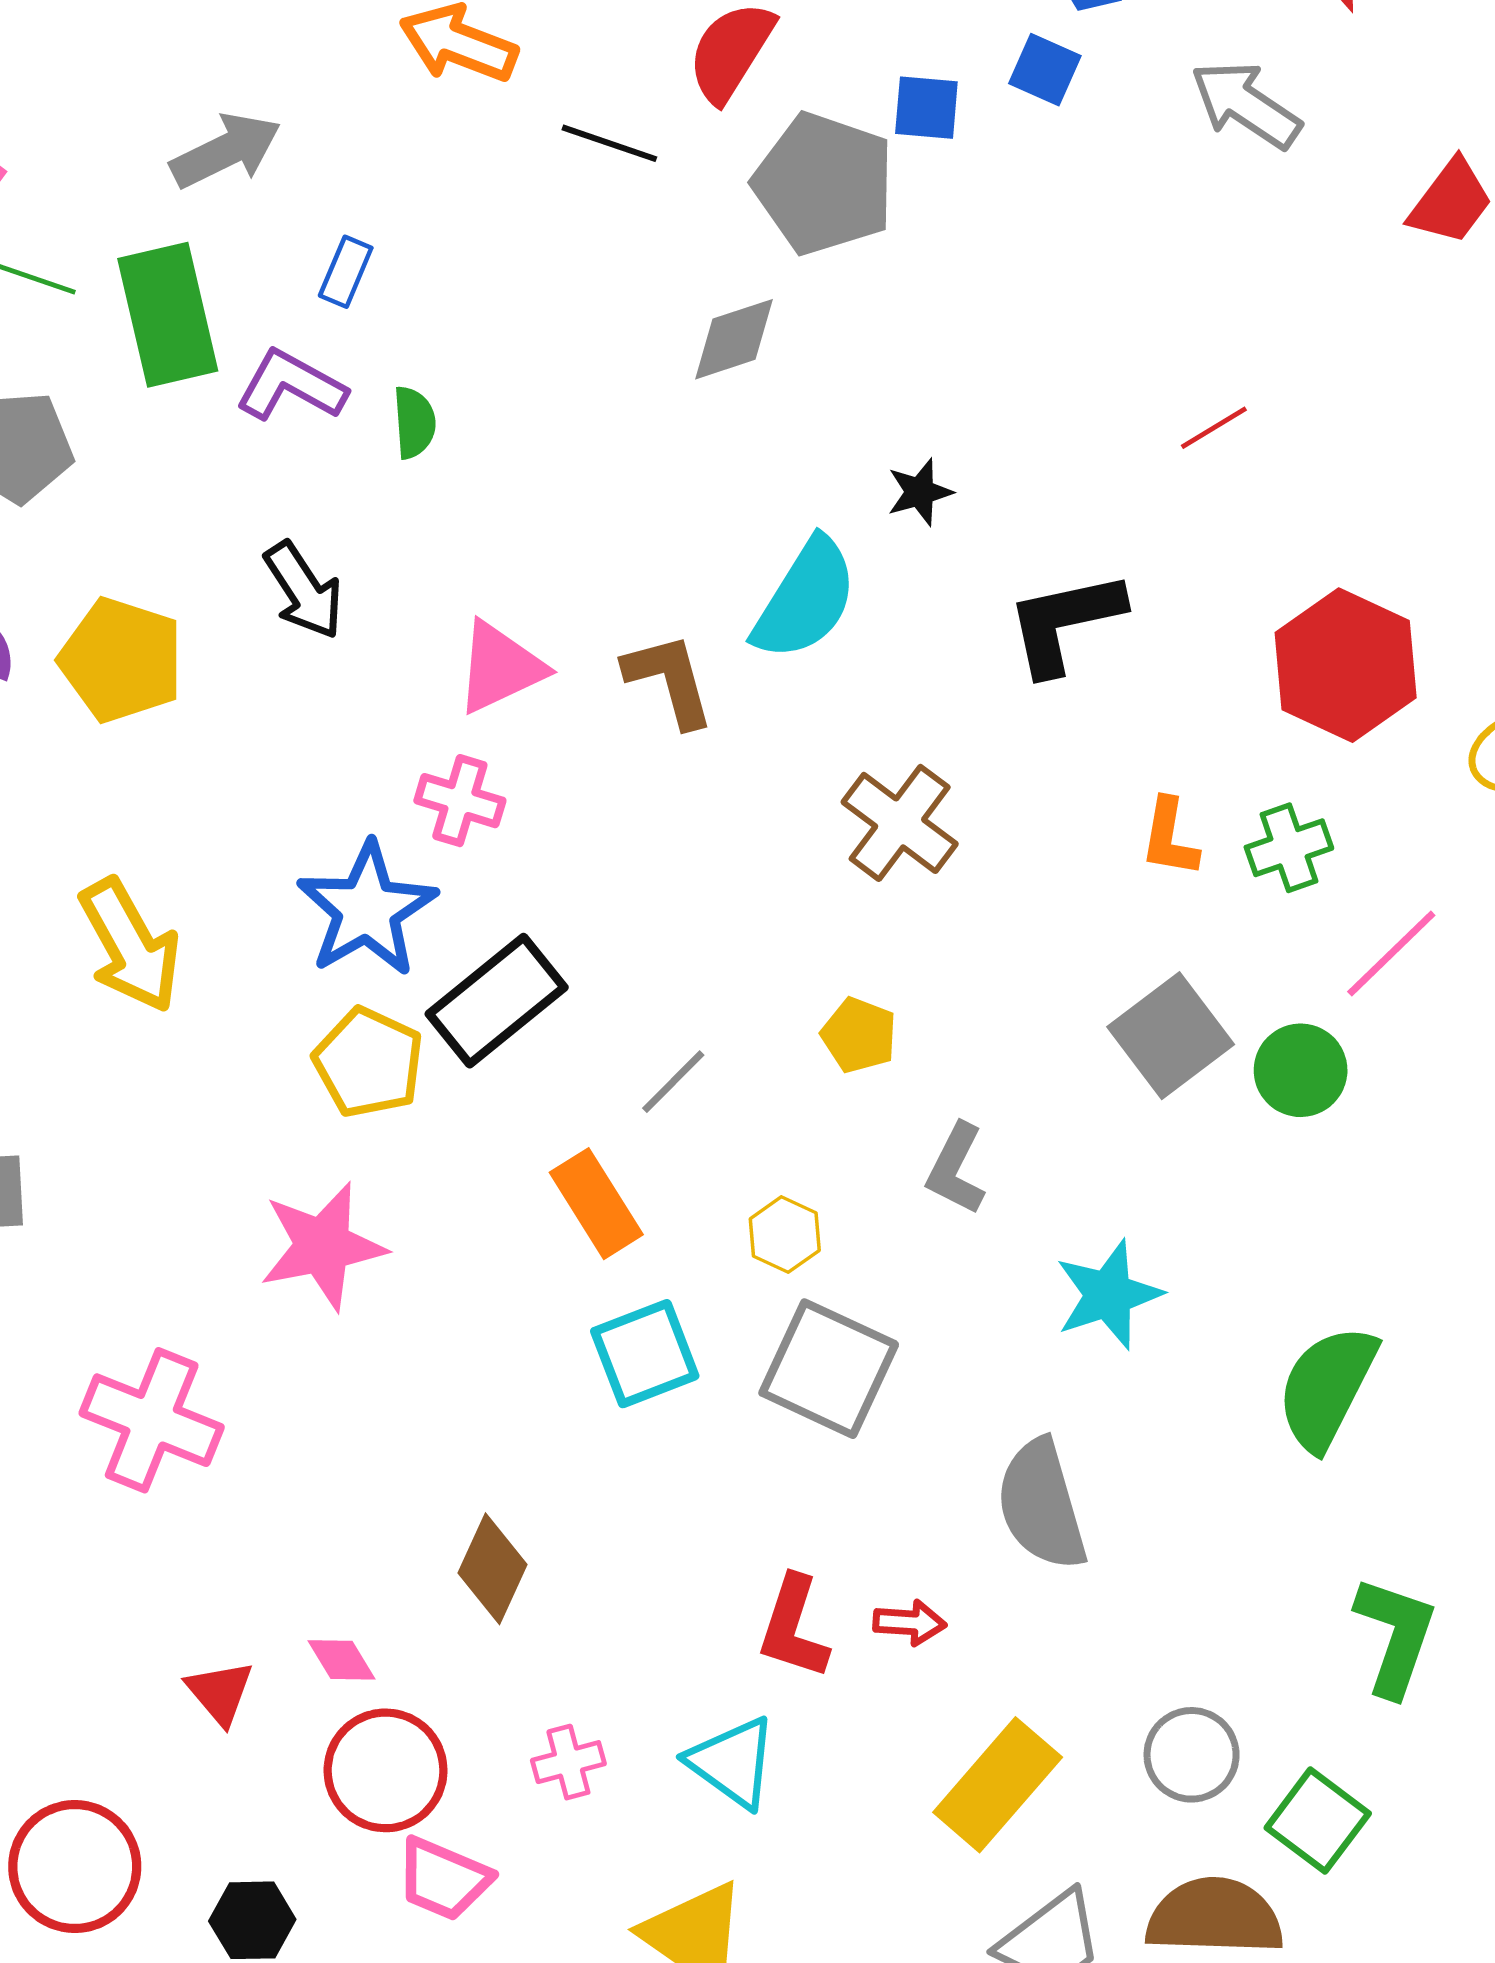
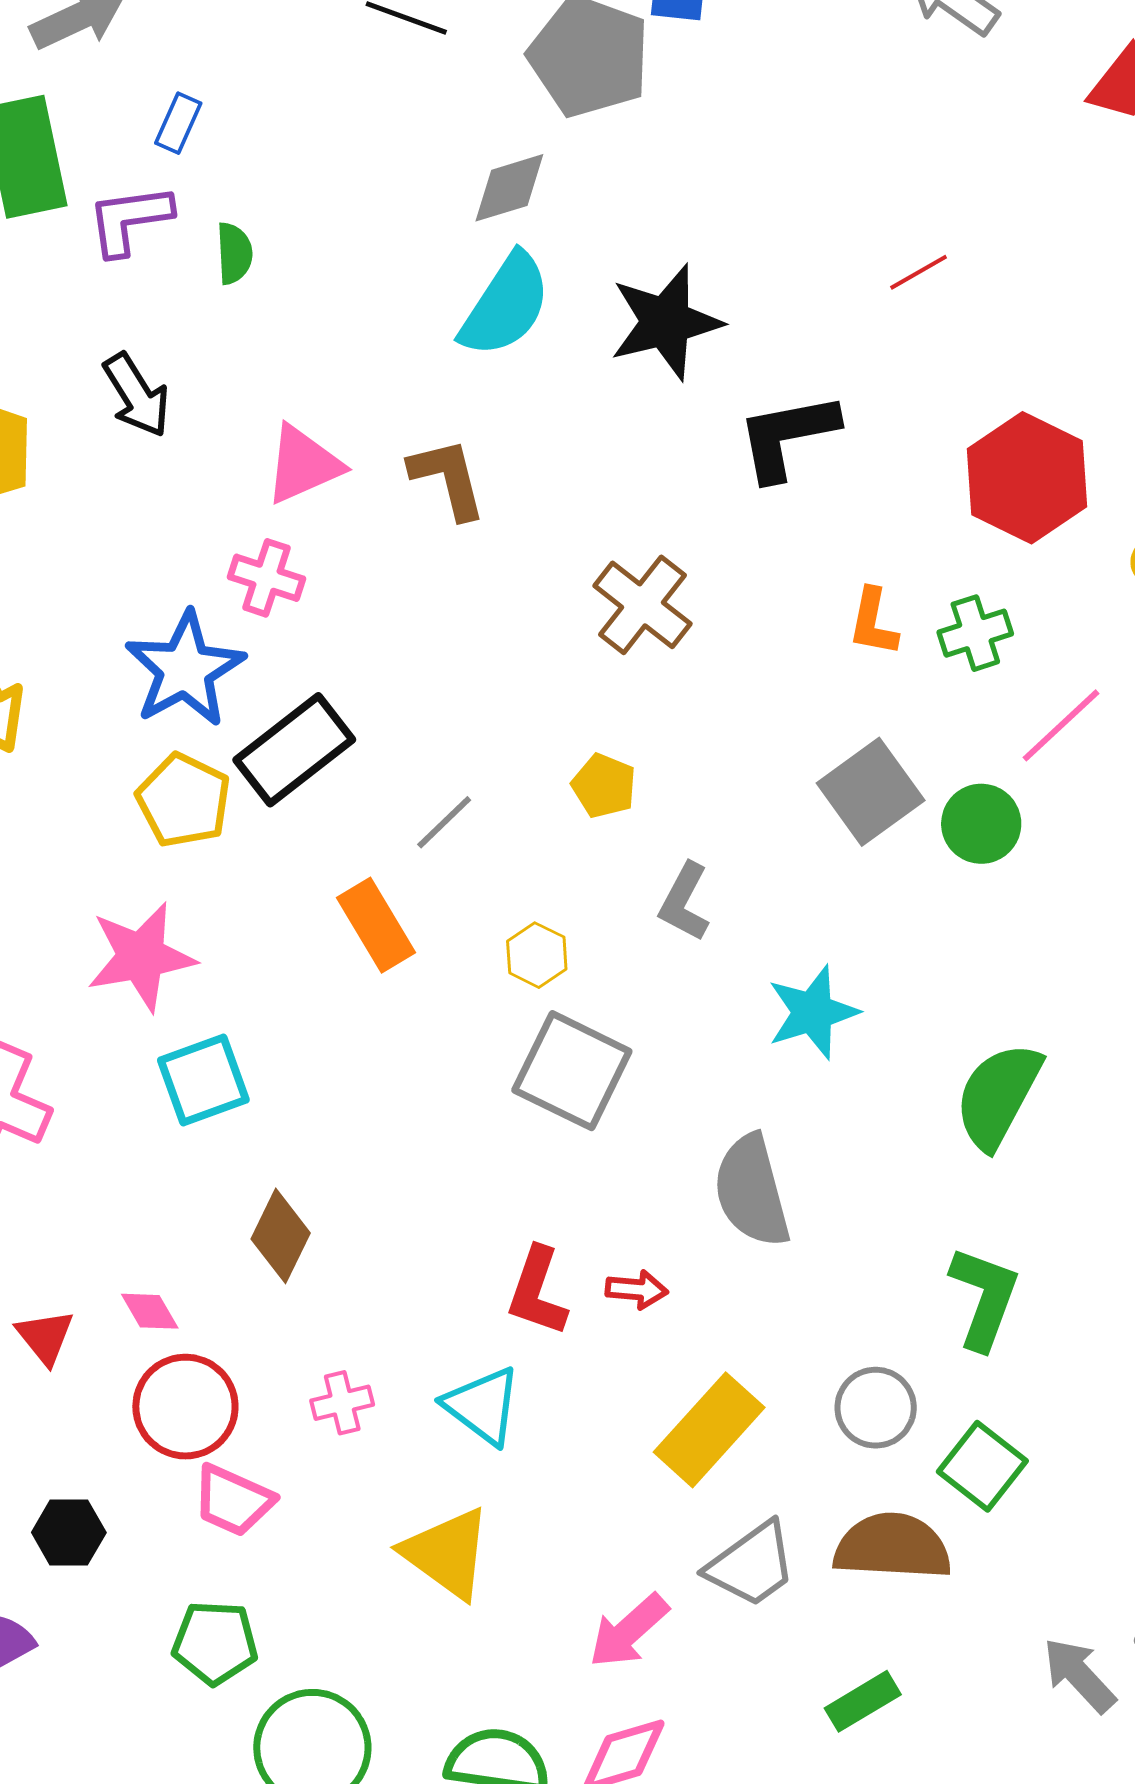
purple L-shape: (291, 386) -> (129, 220), turned -38
black star: (920, 492) -> (666, 322), size x2.0
cyan semicircle: (805, 599) -> (505, 305), moved
cyan square: (645, 1354) -> (203, 1080), moved
green L-shape: (1395, 1636) -> (984, 1298), moved

